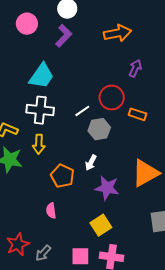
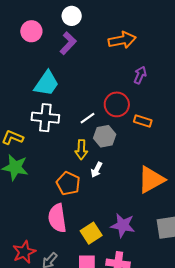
yellow arrow: (39, 144) -> (81, 150), moved
purple star: (107, 188) -> (123, 225), moved
pink semicircle: (51, 211) -> (57, 218), size x1.8
yellow square: (101, 225) -> (91, 233), moved

